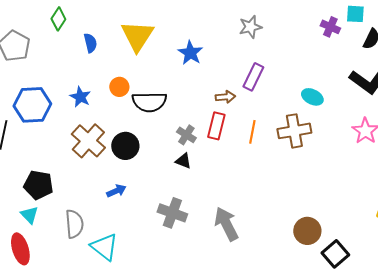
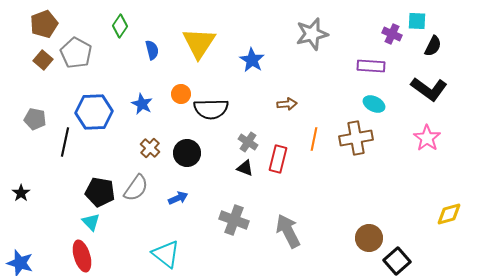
gray star: (250, 27) -> (312, 34), size x1.4
purple rectangle: (253, 77) -> (371, 66), moved, turned 68
red rectangle: (216, 126) -> (278, 159), moved
brown cross: (88, 141) -> (150, 148), size x0.6
gray semicircle: (74, 224) -> (136, 188), moved, turned 40

